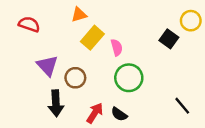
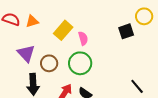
orange triangle: (79, 15) -> (32, 21), moved
black square: (169, 39) -> (126, 31), turned 35
green circle: (129, 78) -> (80, 63), moved

